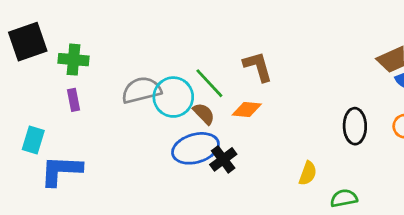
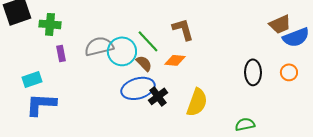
purple rectangle: (73, 100) -> (61, 53), moved
cyan rectangle: (33, 140) -> (32, 79), moved, turned 54
yellow semicircle: (308, 173) -> (197, 102), moved, size x1.6

